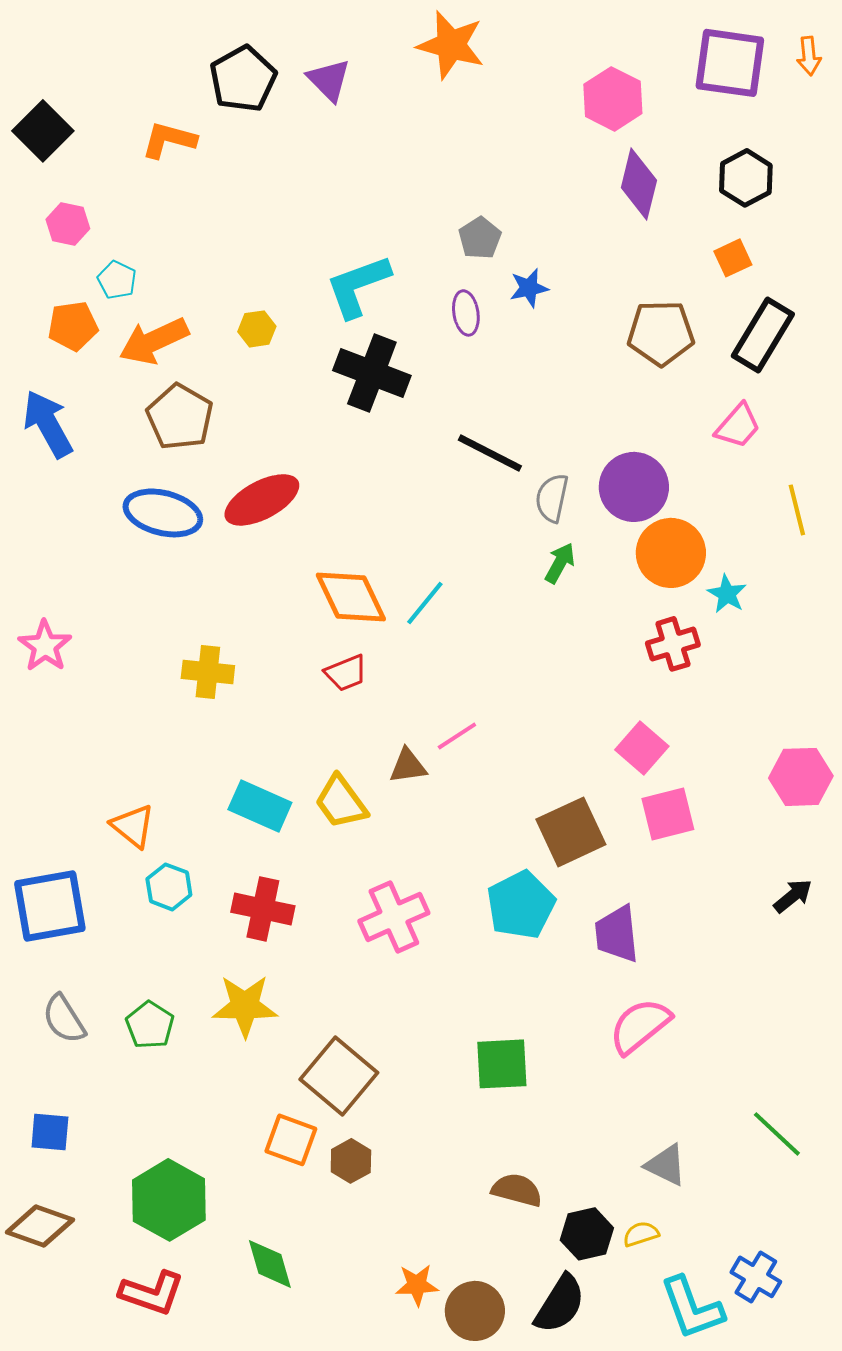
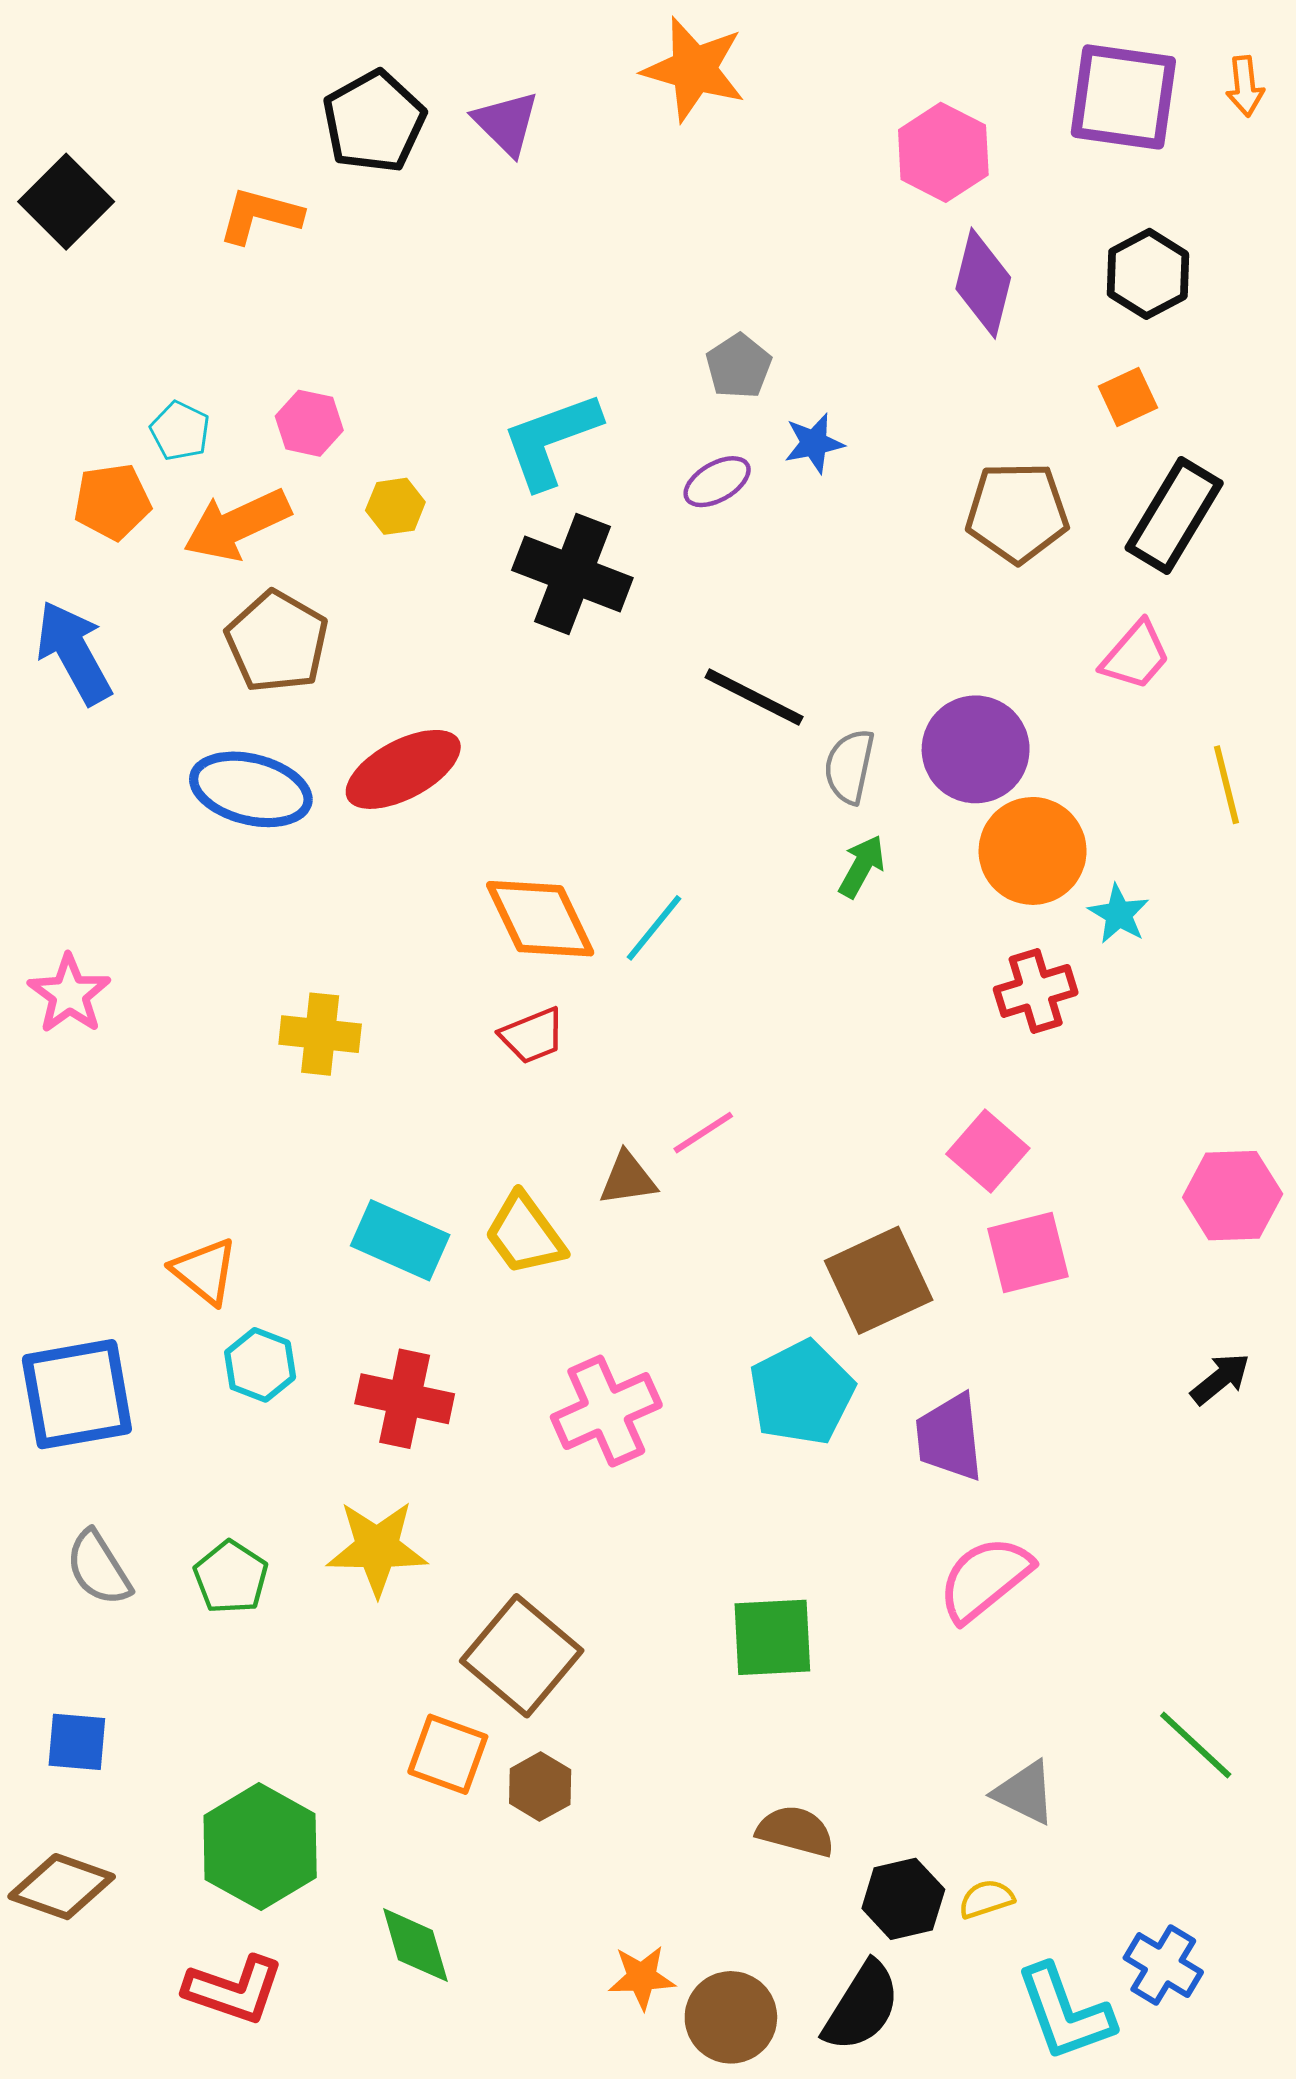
pink hexagon: (68, 224) -> (309, 423), moved
purple ellipse: (466, 313) -> (717, 482), turned 69

